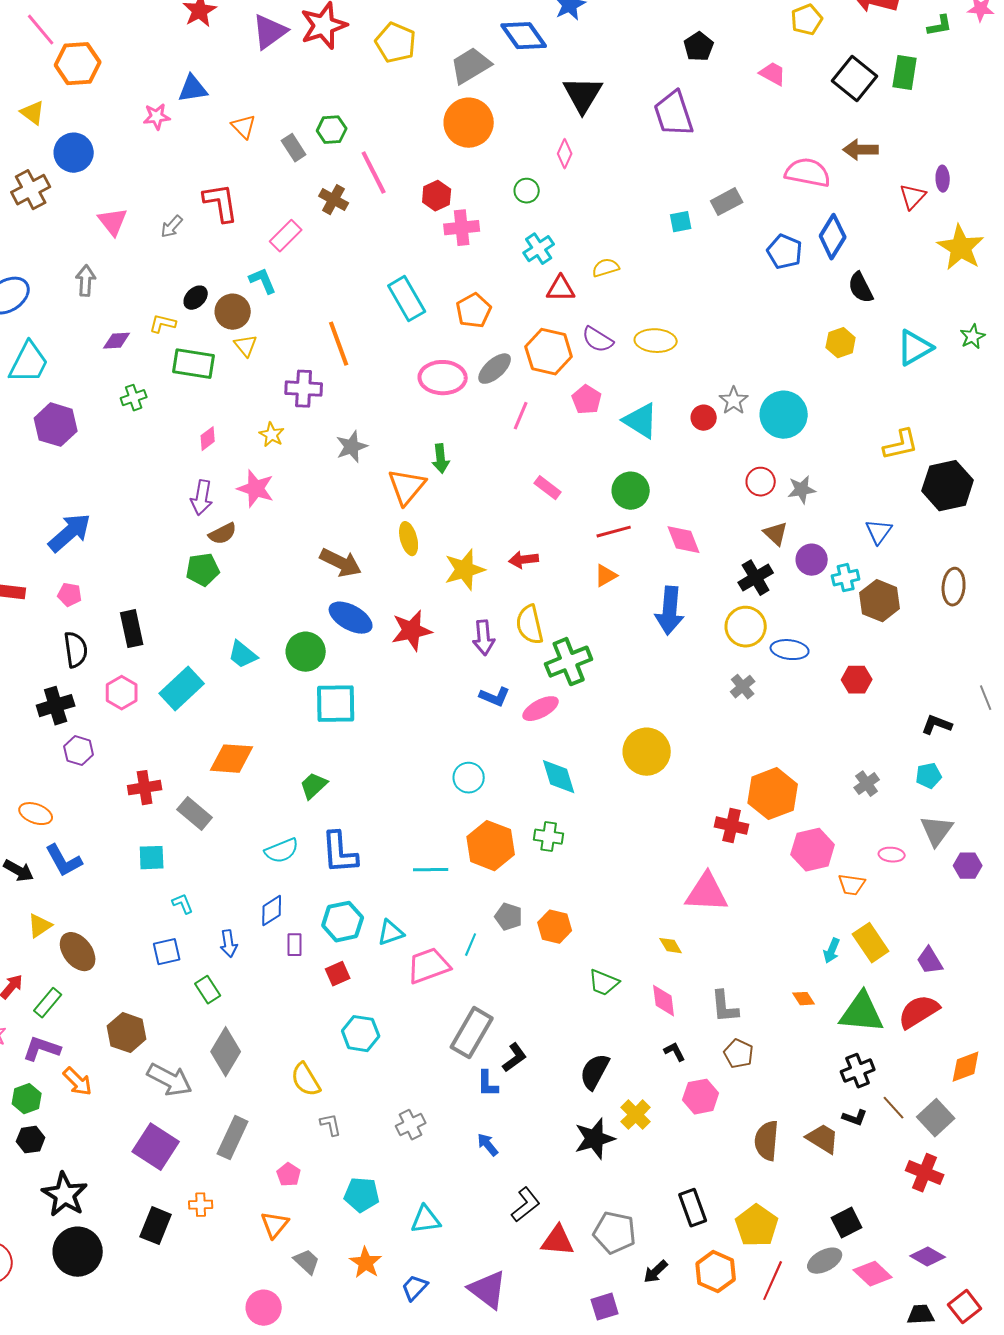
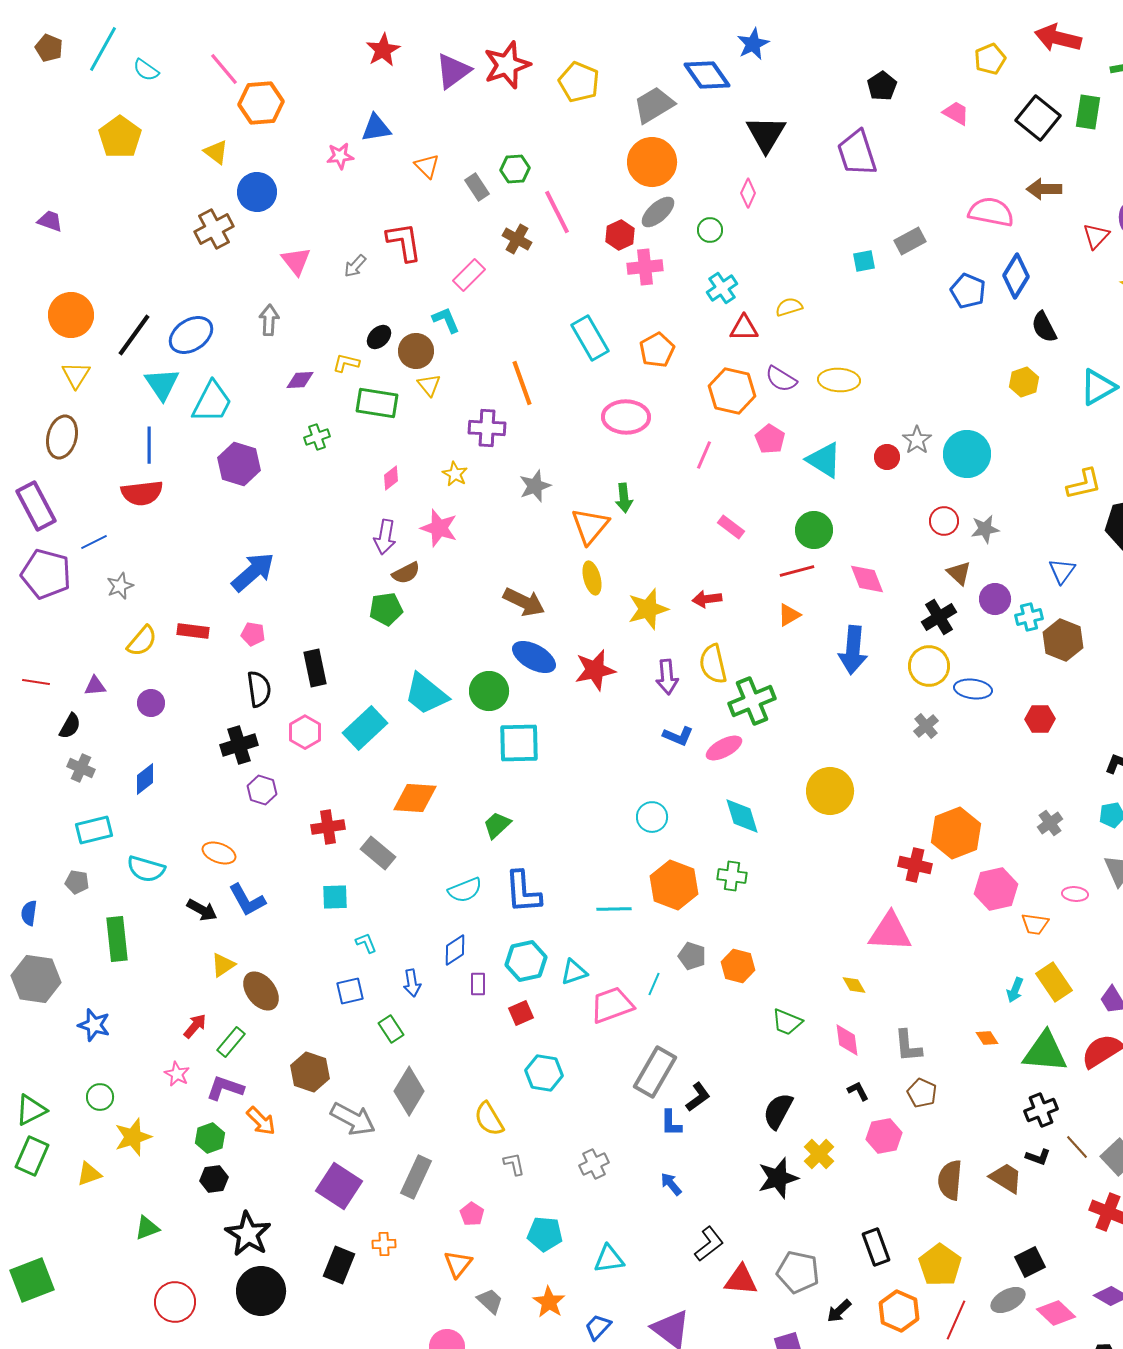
gray ellipse: (495, 369) -> (658, 212), moved
cyan trapezoid: (243, 655) -> (426, 694), size x1.5

